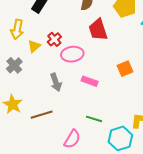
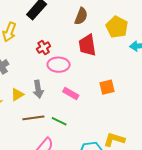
yellow triangle: (34, 46) -> (17, 95), moved
brown line: (42, 115) -> (33, 118), moved
green line: (94, 119) -> (59, 121), moved

